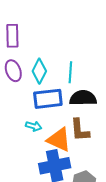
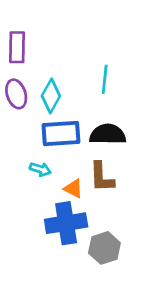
cyan line: (70, 72) -> (105, 79), moved
orange triangle: (59, 140) -> (73, 189), size x0.6

